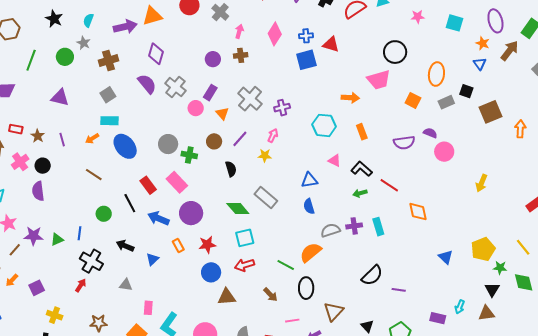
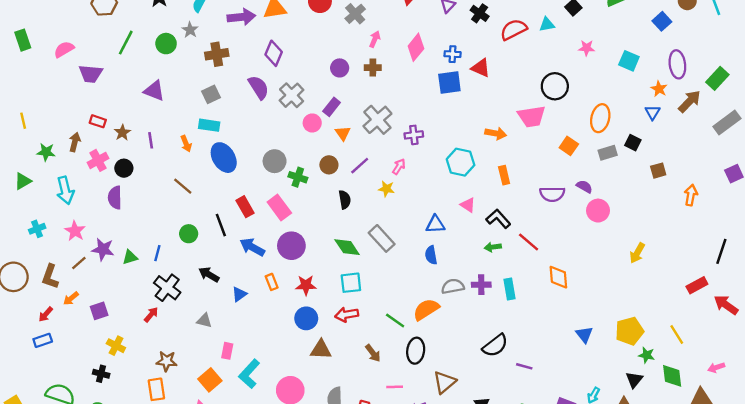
brown square: (490, 112) -> (658, 171), size x0.6
orange arrow: (92, 139) -> (186, 144), turned -88

